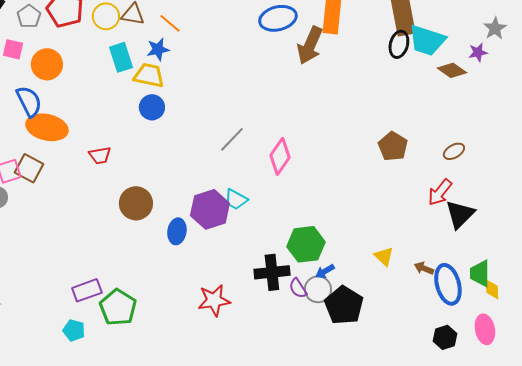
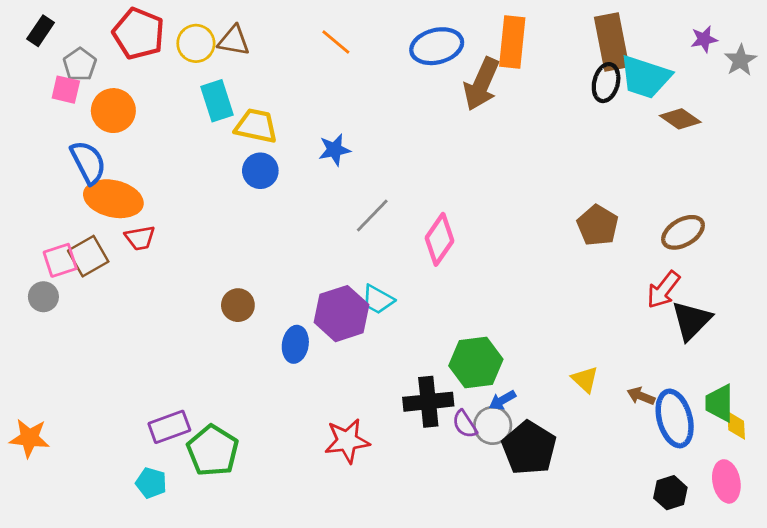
gray pentagon: (29, 16) -> (80, 64), moved
orange line: (170, 23) -> (336, 42), moved
blue star: (158, 49) -> (335, 150), moved
purple star: (478, 52) -> (704, 39), moved
brown ellipse: (454, 151) -> (683, 232), size x1.4
red trapezoid: (100, 155) -> (140, 238), moved
brown square: (29, 168) -> (88, 256), turned 32
brown circle: (136, 203) -> (238, 305), size x0.7

